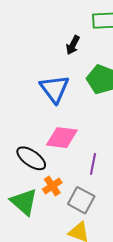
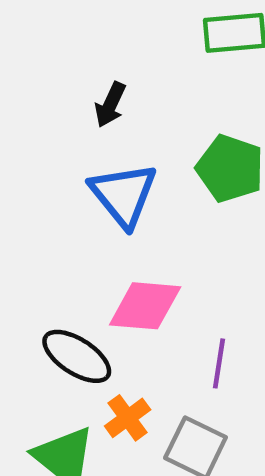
black arrow: (73, 45) -> (110, 105), moved

